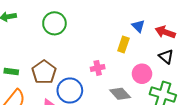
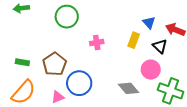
black triangle: (166, 57) -> (160, 46), moved
pink cross: (98, 68) -> (97, 42), moved

